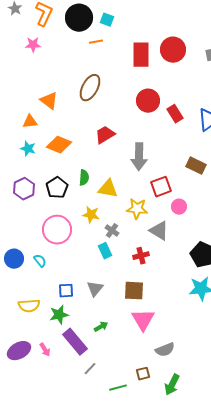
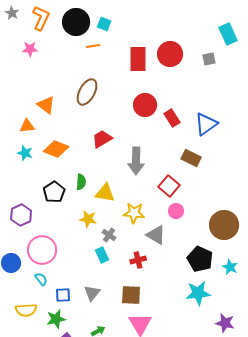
brown rectangle: (196, 166) -> (191, 158), moved
red square: (161, 187) -> (169, 186), moved, turned -30
purple hexagon: (24, 189) -> (21, 215), moved
pink circle: (57, 230) -> (42, 250), moved
cyan semicircle: (40, 261) -> (41, 279), moved

